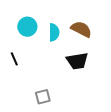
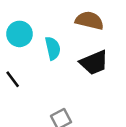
cyan semicircle: (54, 32) -> (53, 48), moved

